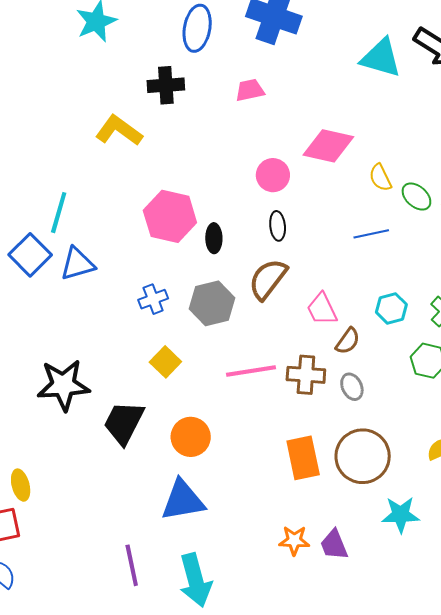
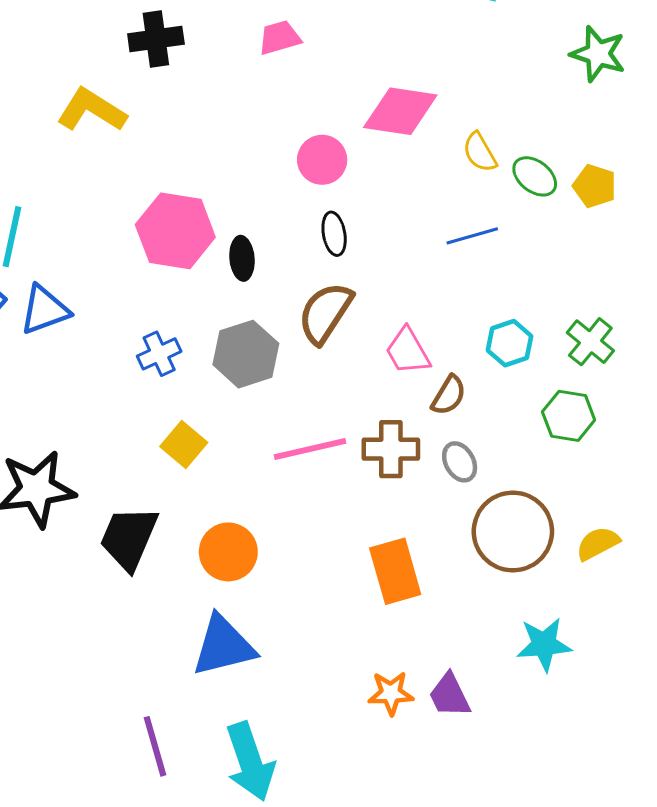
brown circle: (363, 456) -> (513, 531), moved

